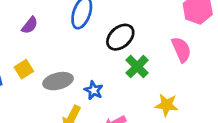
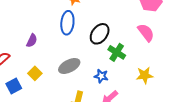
gray ellipse: (58, 81) -> (69, 66), moved
blue star: (94, 90) -> (101, 76), moved

